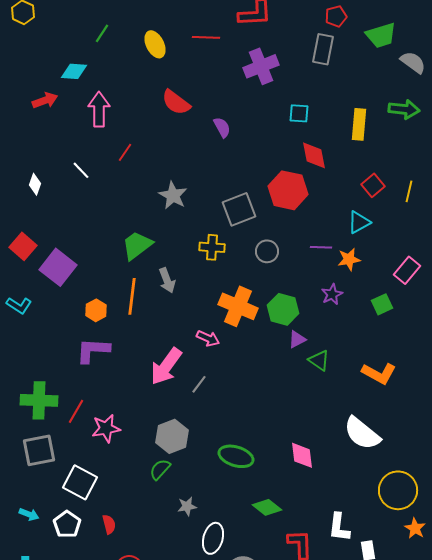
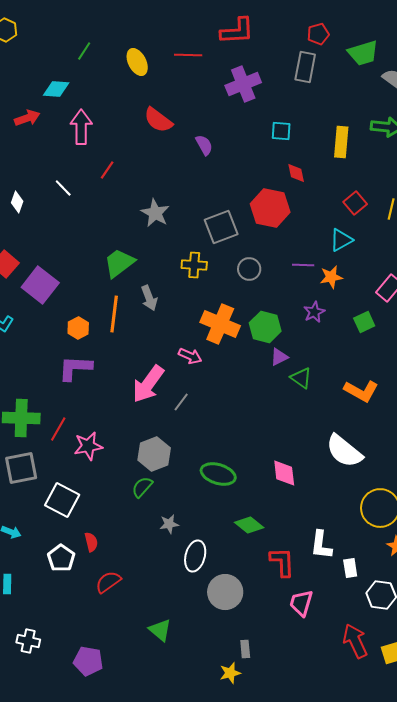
red diamond: (314, 155) -> (296, 173), size x0.7
white pentagon: (67, 524) -> (61, 558), moved

